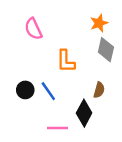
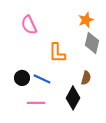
blue line: (48, 91) -> (42, 79), turned -30
pink line: (58, 128) -> (36, 103), moved

